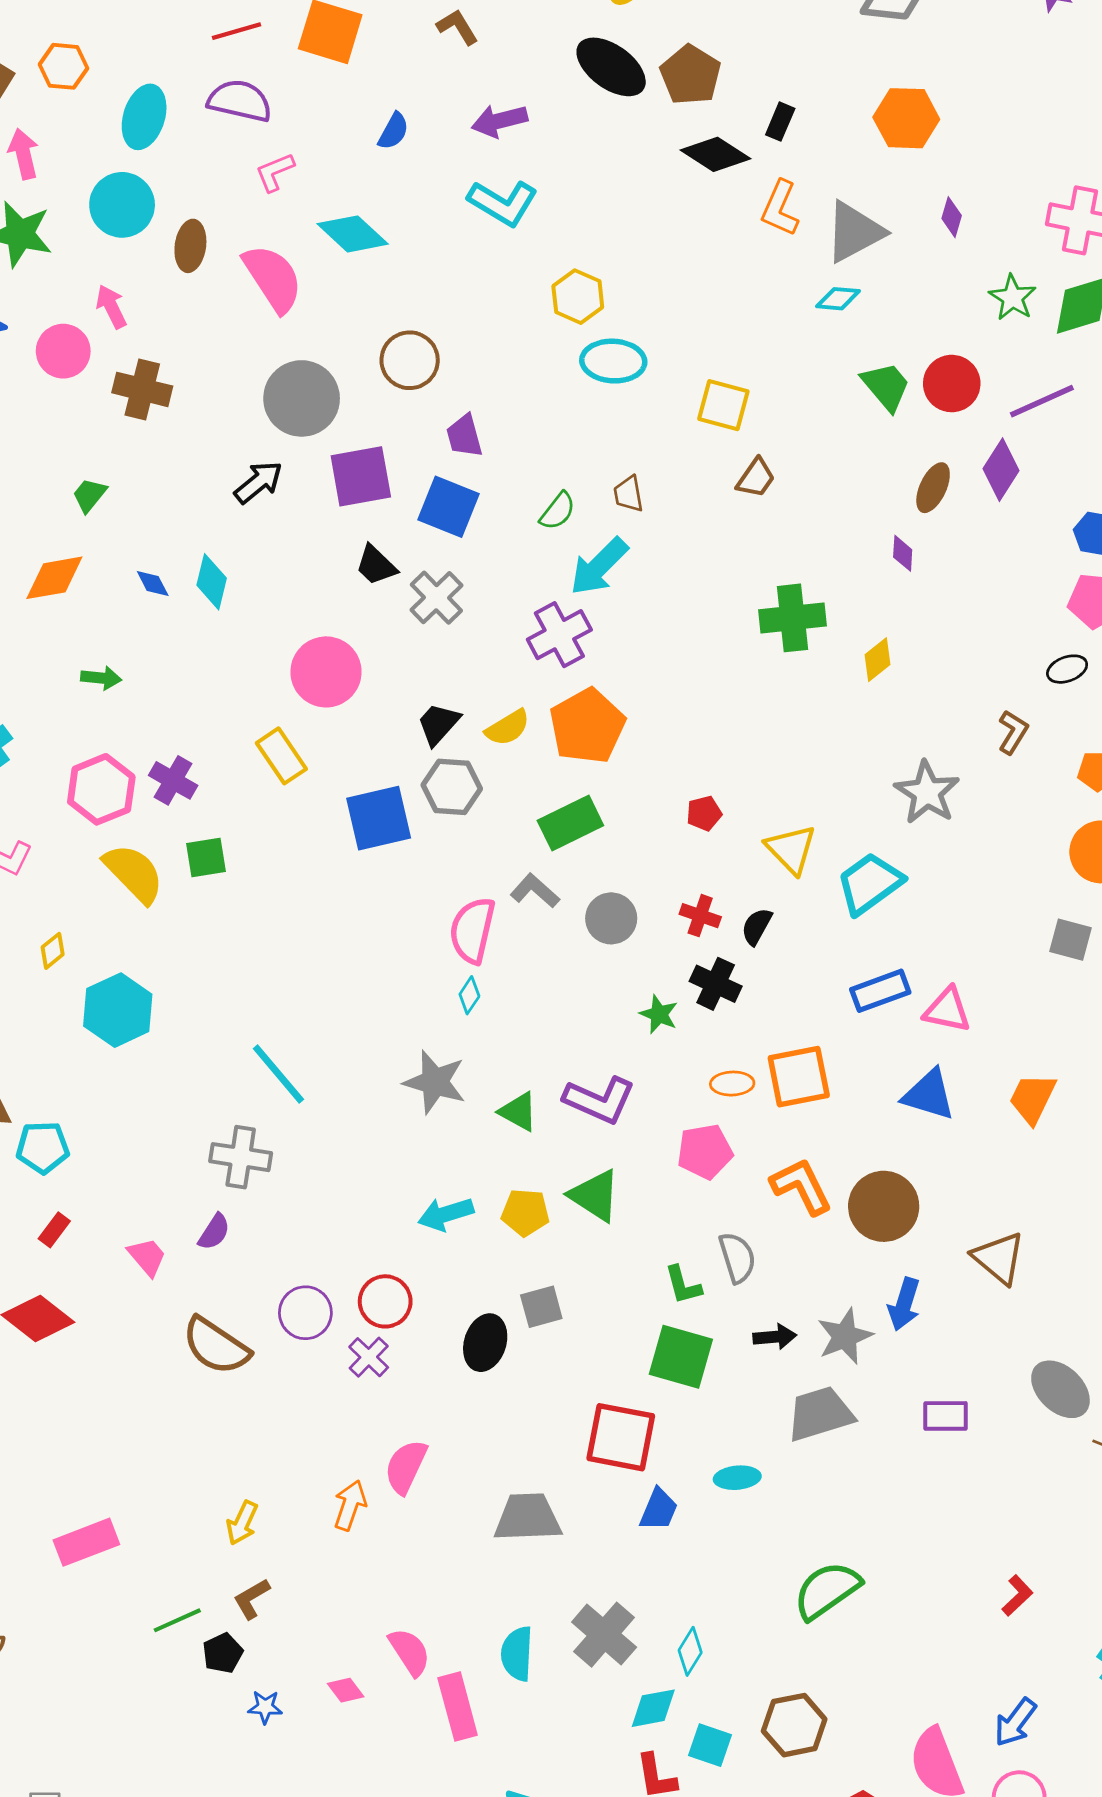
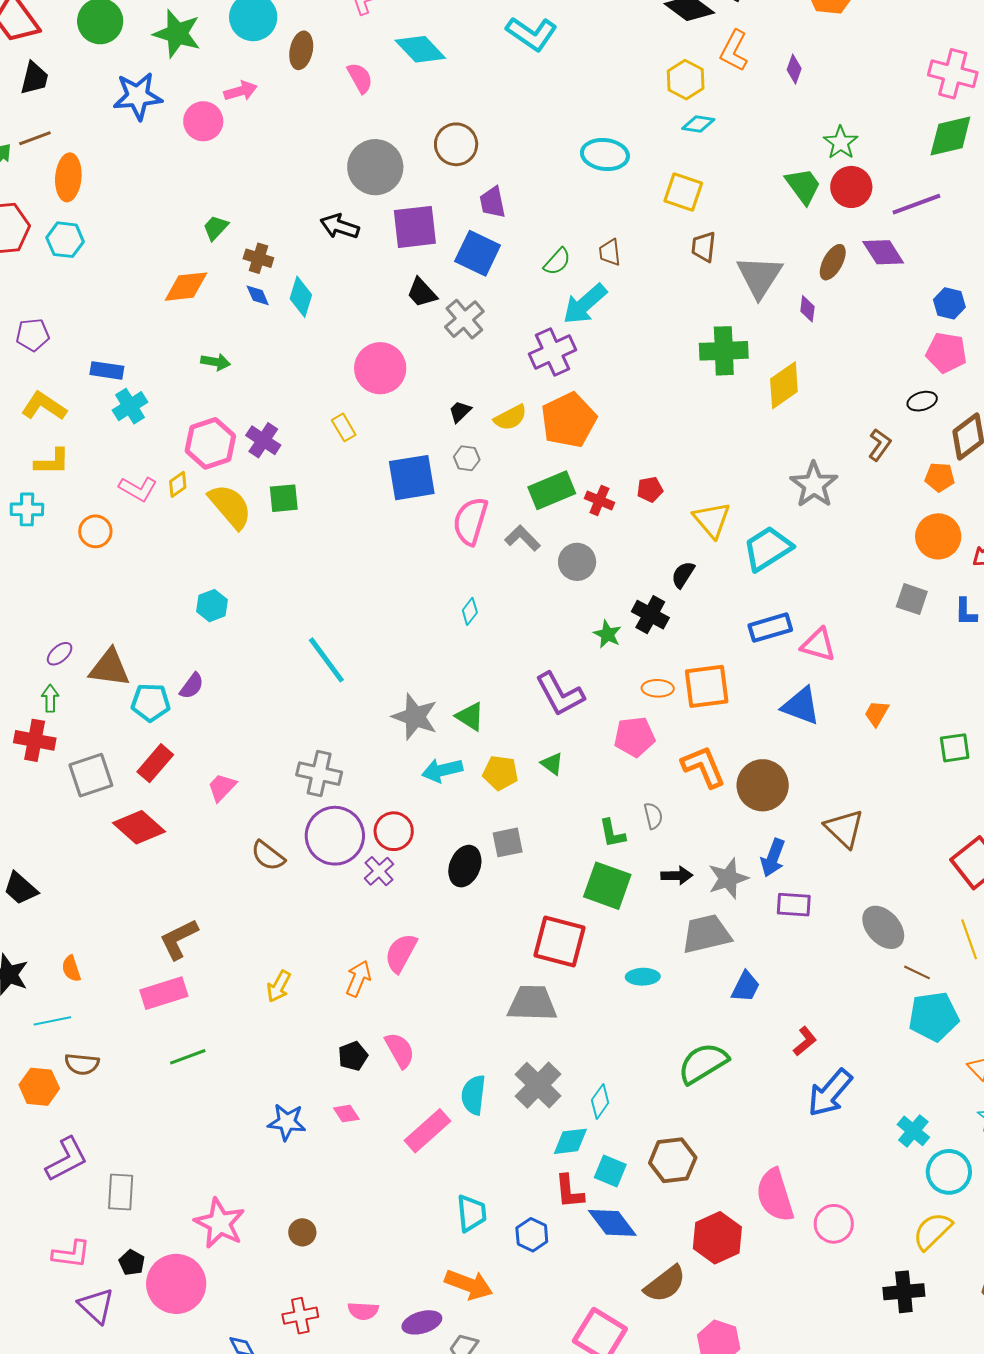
purple diamond: (952, 217) -> (794, 69), moved
gray triangle: (854, 232) -> (759, 277), moved, turned -33
pink semicircle: (273, 278) -> (360, 78), size x0.6
yellow hexagon: (578, 297) -> (686, 80), moved
green star: (1013, 298) -> (841, 143), moved
cyan diamond: (838, 299) -> (698, 124), moved
pink arrow: (111, 307) -> (241, 91), turned 96
brown cross: (142, 389) -> (258, 258), moved, size x0.7
purple diamond: (1001, 470) -> (883, 252), turned -69
brown trapezoid: (756, 478) -> (704, 247), turned 148
black arrow: (258, 482) -> (340, 226), turned -126
yellow diamond: (877, 660) -> (784, 385), size x1.5
black trapezoid: (438, 724) -> (460, 412), size x0.7
yellow rectangle: (281, 756) -> (344, 427), size x0.7
gray hexagon: (452, 787) -> (467, 458), size x0.6
red cross: (700, 916) -> (599, 500), moved
pink semicircle: (472, 930) -> (470, 521), moved
yellow diamond: (53, 951) -> (178, 484), moved
cyan hexagon: (118, 1010) -> (212, 606), size x0.6
gray star: (435, 1082) -> (415, 717), moved
orange trapezoid: (1033, 1098) -> (877, 713), size x0.7
purple L-shape: (599, 1100) -> (560, 694), turned 34
green triangle: (518, 1112) -> (470, 716), moved
gray cross: (241, 1157) -> (319, 774), moved
green triangle: (595, 1196) -> (552, 764), size x0.6
red rectangle: (54, 1230) -> (155, 763), size x1.5
purple semicircle: (214, 1232) -> (192, 686), moved
pink trapezoid: (147, 1257) -> (222, 787), turned -100
gray semicircle: (737, 1258) -> (653, 816), size x0.7
purple circle: (305, 1313) -> (335, 836), size x1.5
brown semicircle: (216, 1346) -> (268, 856), size x0.7
purple rectangle: (946, 1416) -> (794, 905), moved
blue trapezoid: (659, 1509) -> (746, 987), moved
gray trapezoid: (528, 1518) -> (532, 1003), moved
red L-shape: (1017, 1595) -> (805, 1041), moved
brown L-shape: (252, 1599) -> (179, 939), moved, size x1.4
green line: (177, 1620) -> (188, 1057), moved
pink semicircle: (410, 1652) -> (400, 1050), moved
black pentagon: (223, 1653) -> (353, 1056), moved
pink rectangle: (458, 1706) -> (428, 1131), turned 60
blue star: (265, 1707) -> (287, 1122), size x1.5
blue arrow: (1015, 1722) -> (830, 1093), moved, size x1.4

